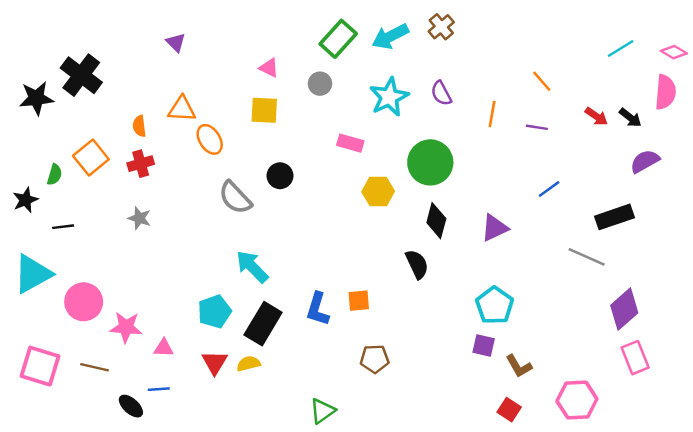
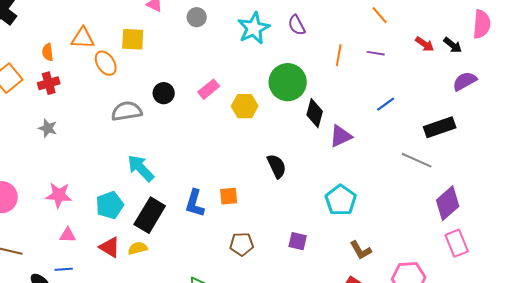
yellow square: (264, 110) -> (133, 39), moved
orange line: (492, 114) -> (339, 55), moved
pink rectangle: (350, 143) -> (209, 89), moved, turned -55
gray semicircle: (235, 198) -> (127, 111), turned 124
black diamond: (436, 221) -> (315, 113), moved
pink star: (126, 327) -> (59, 195), moved
purple square: (484, 345) -> (298, 241), moved
red triangle: (215, 362) -> (110, 247), turned -30

